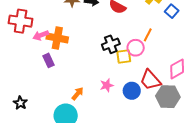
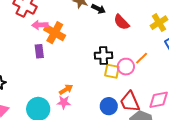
pink star: (107, 85) -> (64, 102), moved
orange arrow: (78, 94) -> (66, 89), moved

